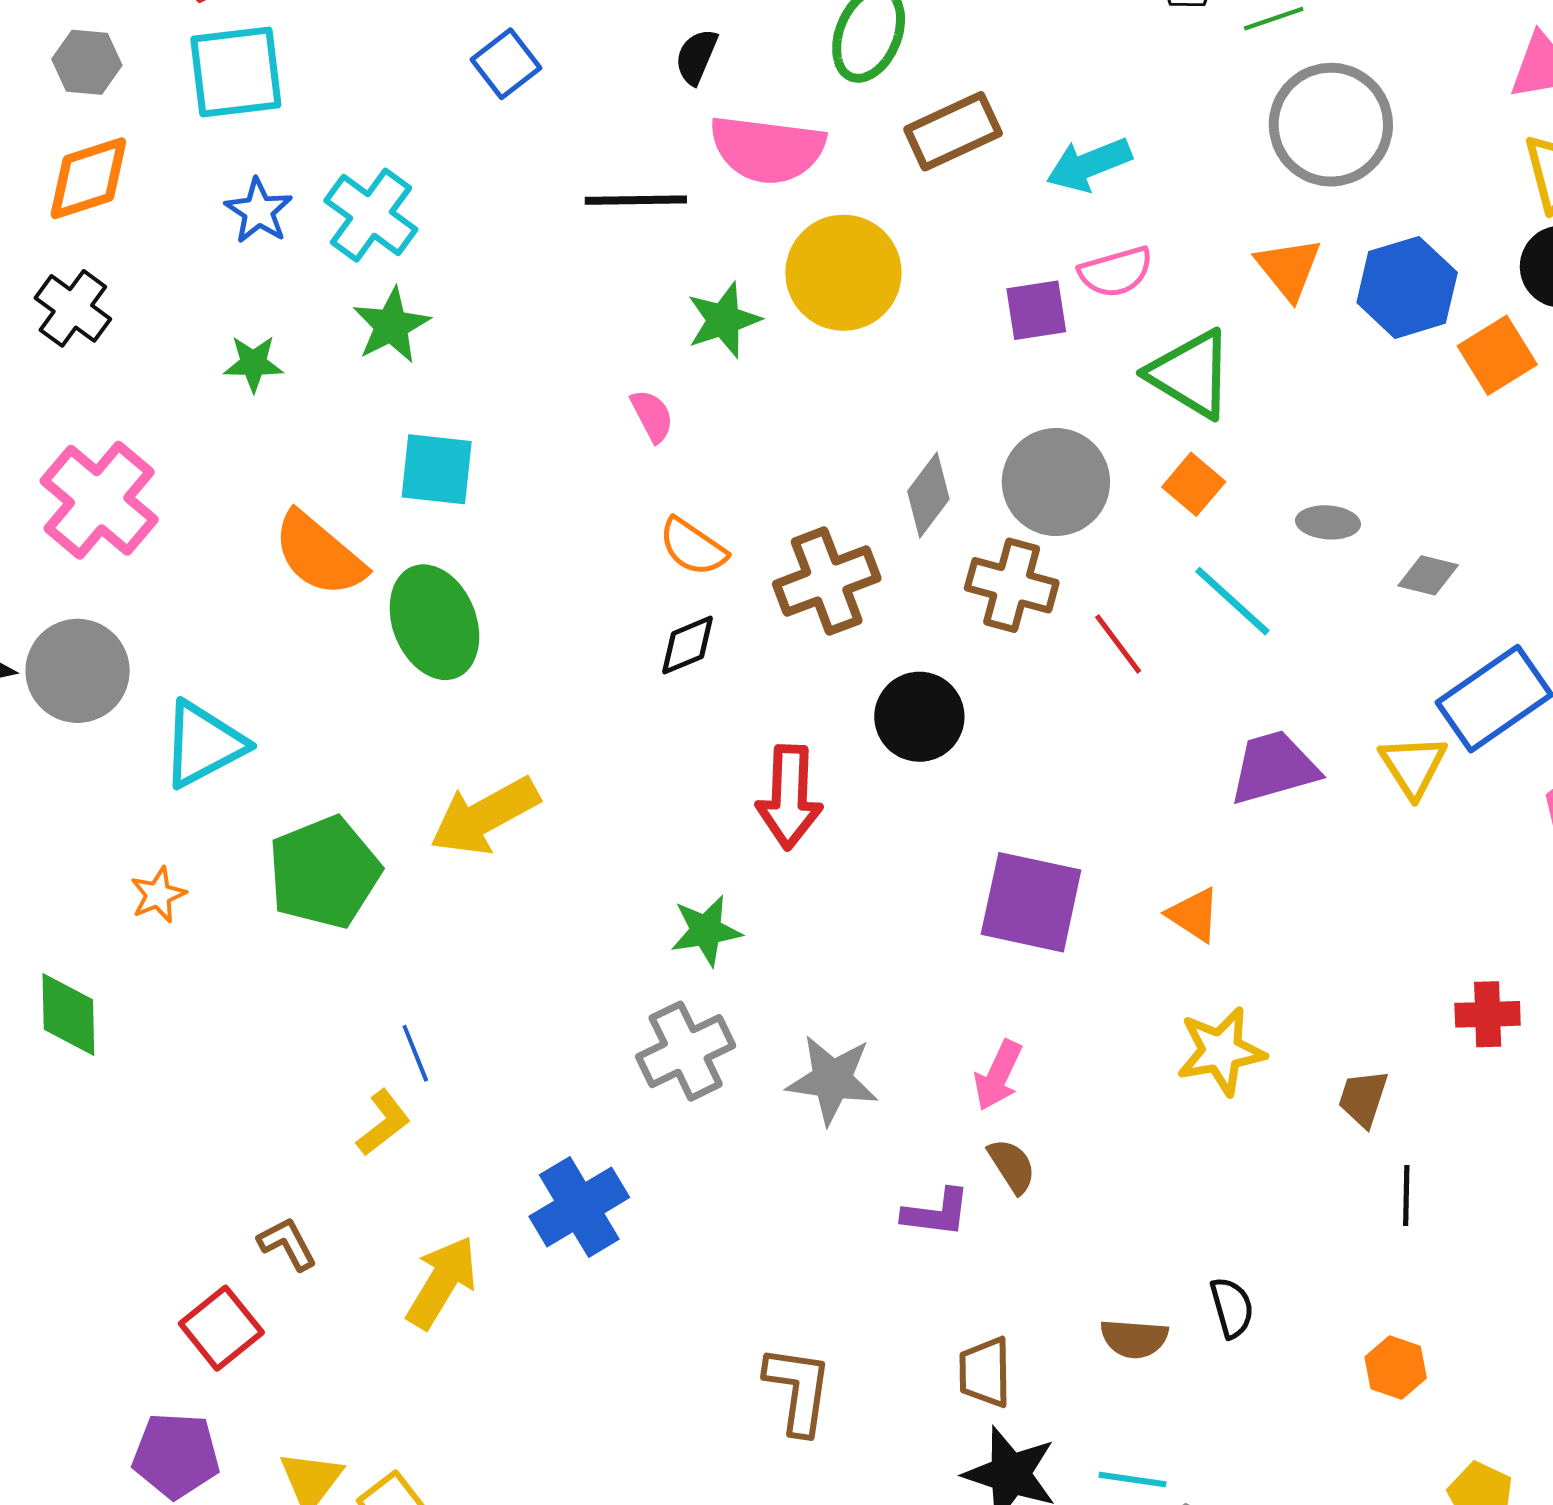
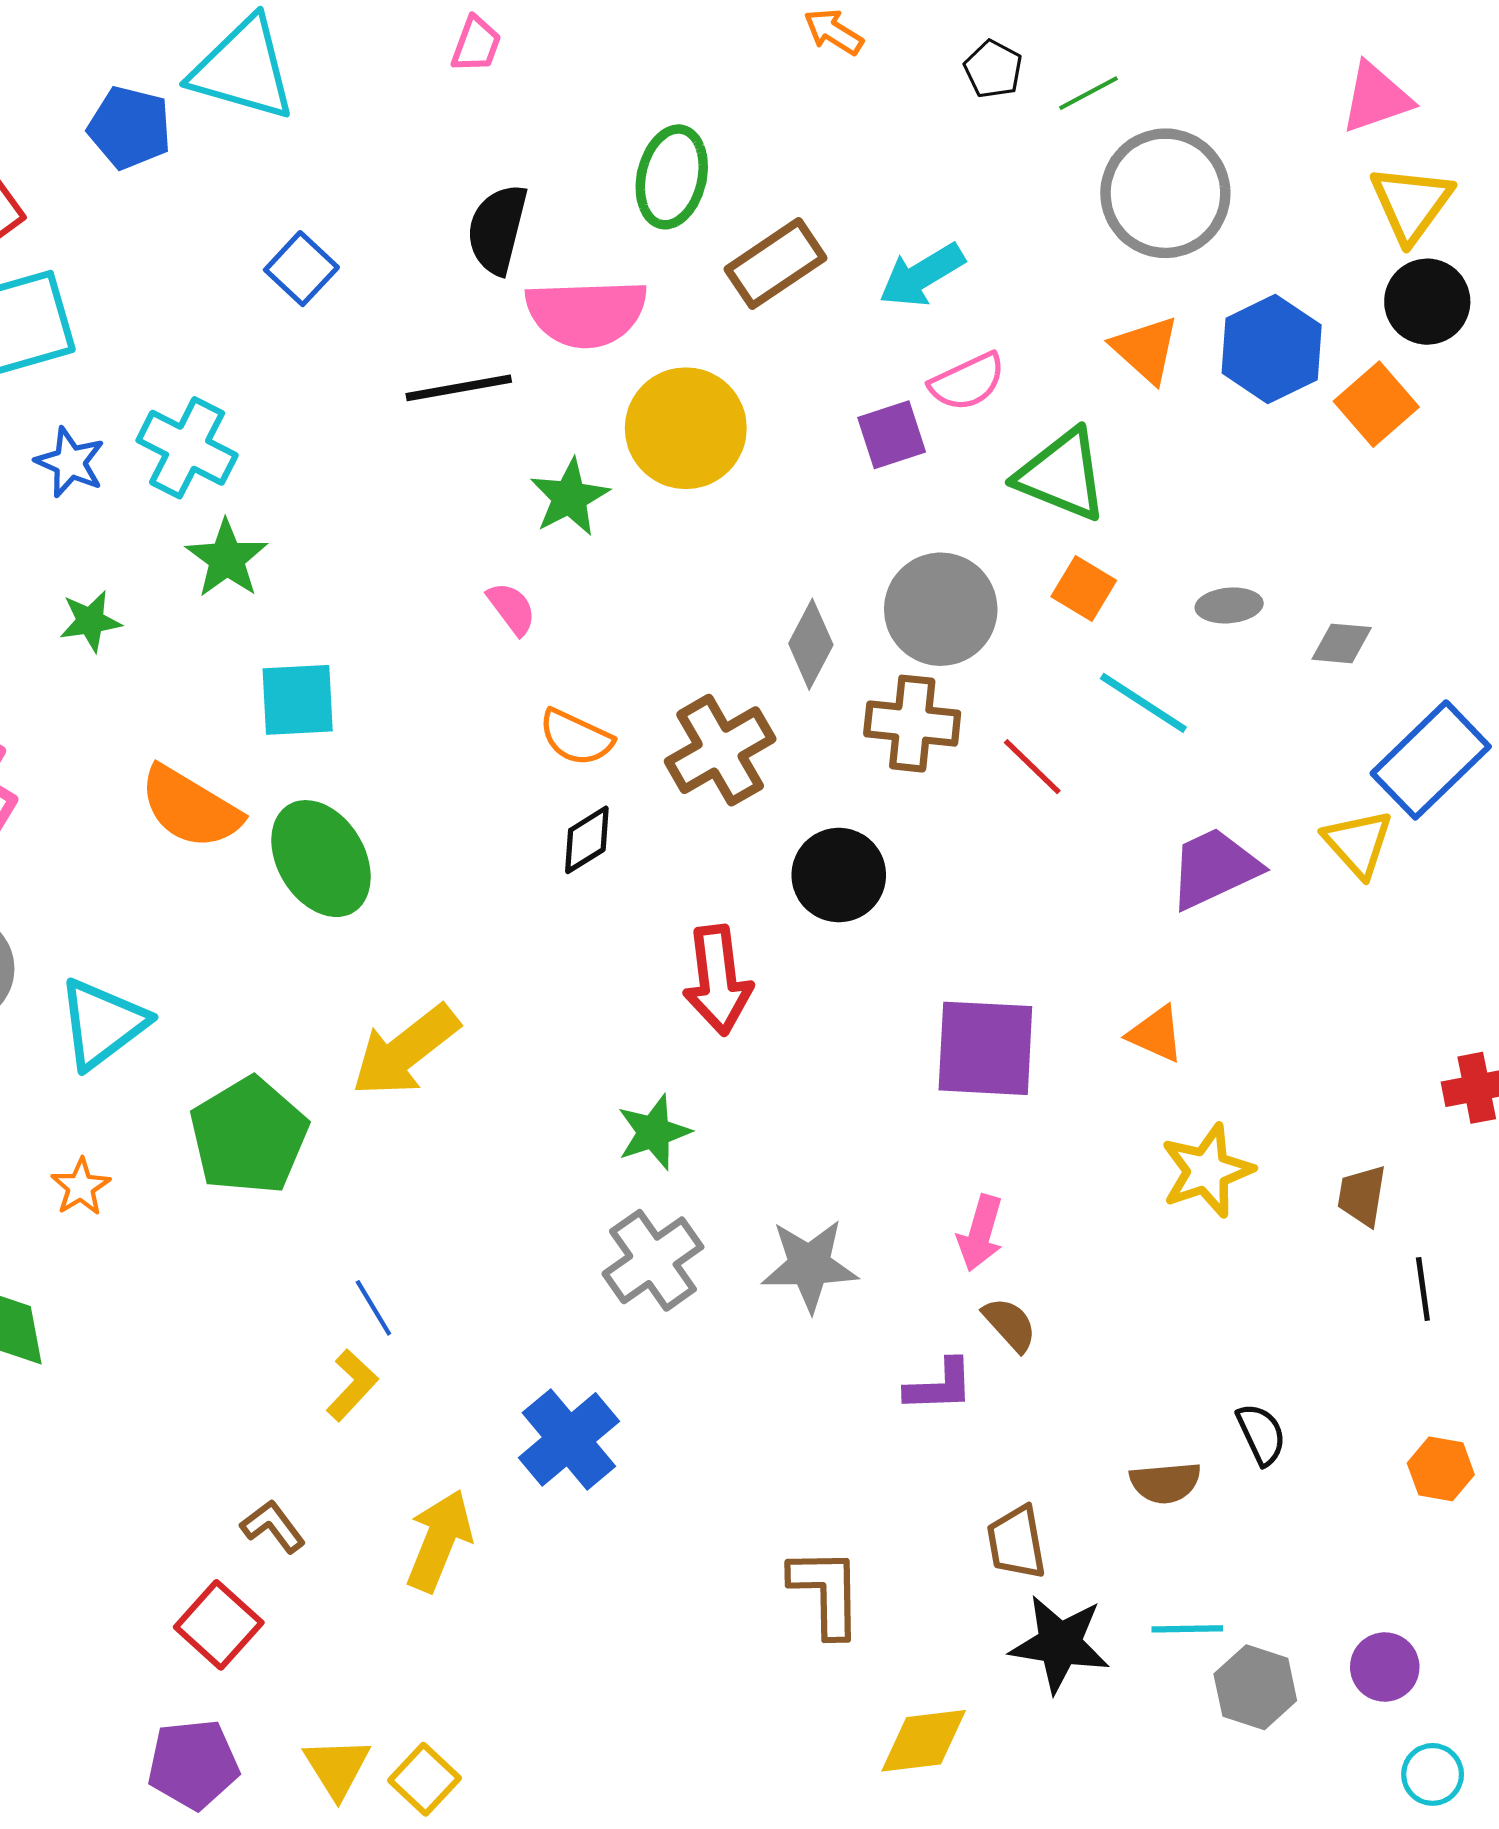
black semicircle: (696, 57) -> (497, 229), size x1.5

